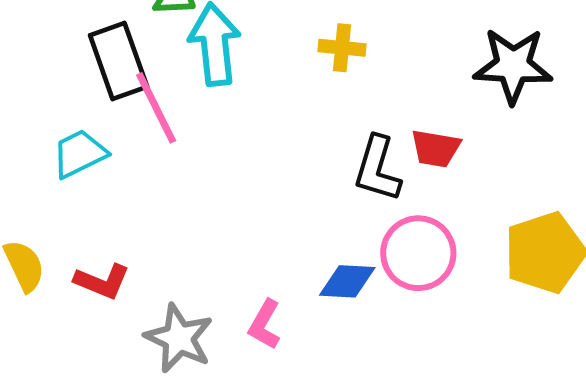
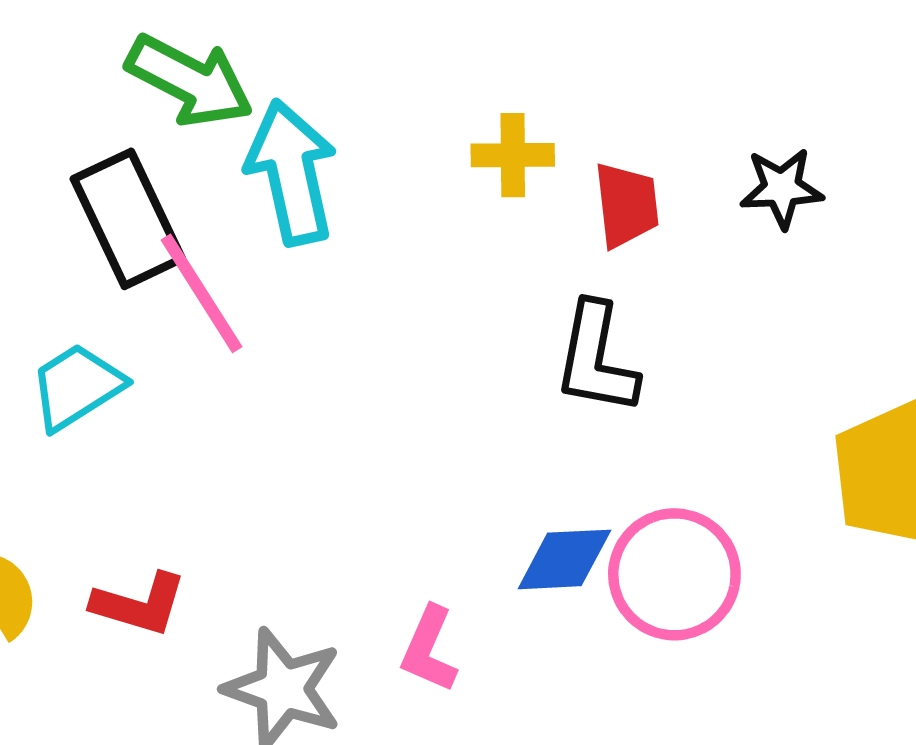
black star: (513, 66) -> (782, 188), moved, size x0.6
red trapezoid: (436, 148) -> (627, 205), moved, turned -100
pink circle: (418, 253) -> (674, 574), moved

